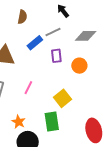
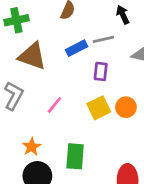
orange circle: (79, 66) -> (126, 107), moved
yellow square: (63, 98) -> (99, 108), moved

